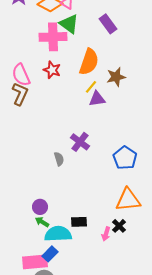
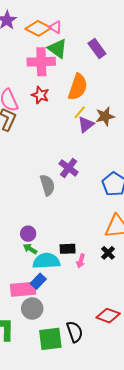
brown star: (116, 77) -> (105, 116), moved
purple triangle: (97, 99) -> (86, 124), turned -30
gray semicircle: (59, 159) -> (47, 185), size x1.5
pink arrow: (106, 234) -> (81, 261), moved

